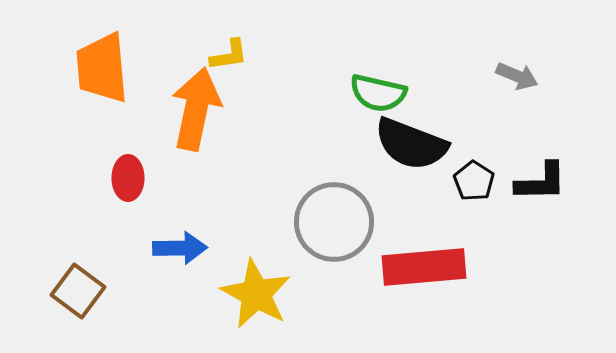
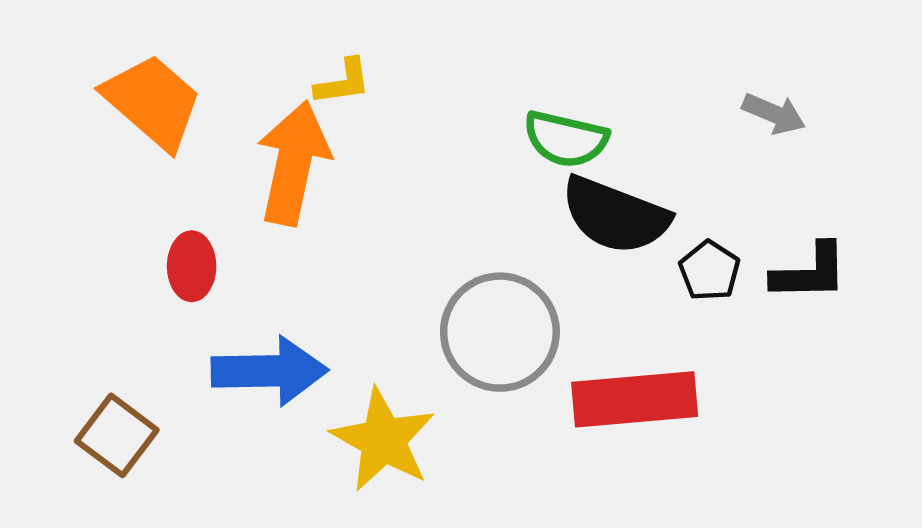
orange trapezoid: (102, 68) -> (153, 102), turned 136
blue arrow: (180, 248) -> (269, 371), size x1.4

